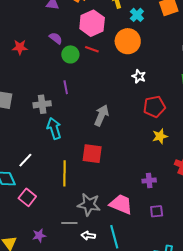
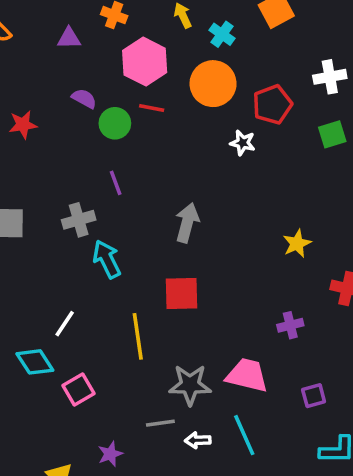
red pentagon: (154, 107) -> (272, 105), moved
pink square: (27, 197) -> (78, 389), turned 30
purple square: (157, 211) -> (314, 396), moved

